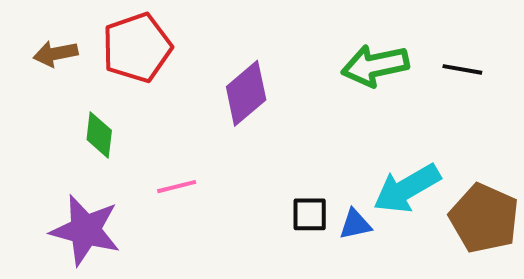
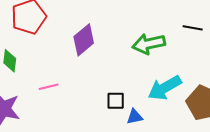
green arrow: (375, 65) -> (149, 44), moved
blue triangle: (355, 224) -> (135, 117), moved

